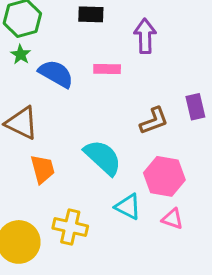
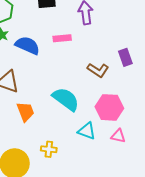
brown L-shape: (154, 121) -> (98, 70), turned 60
yellow cross: (70, 227) -> (49, 149), size x0.7

